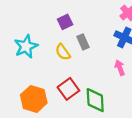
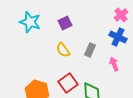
gray rectangle: (83, 42) -> (90, 50), moved, turned 48
cyan star: (26, 46) -> (30, 22), moved, turned -30

